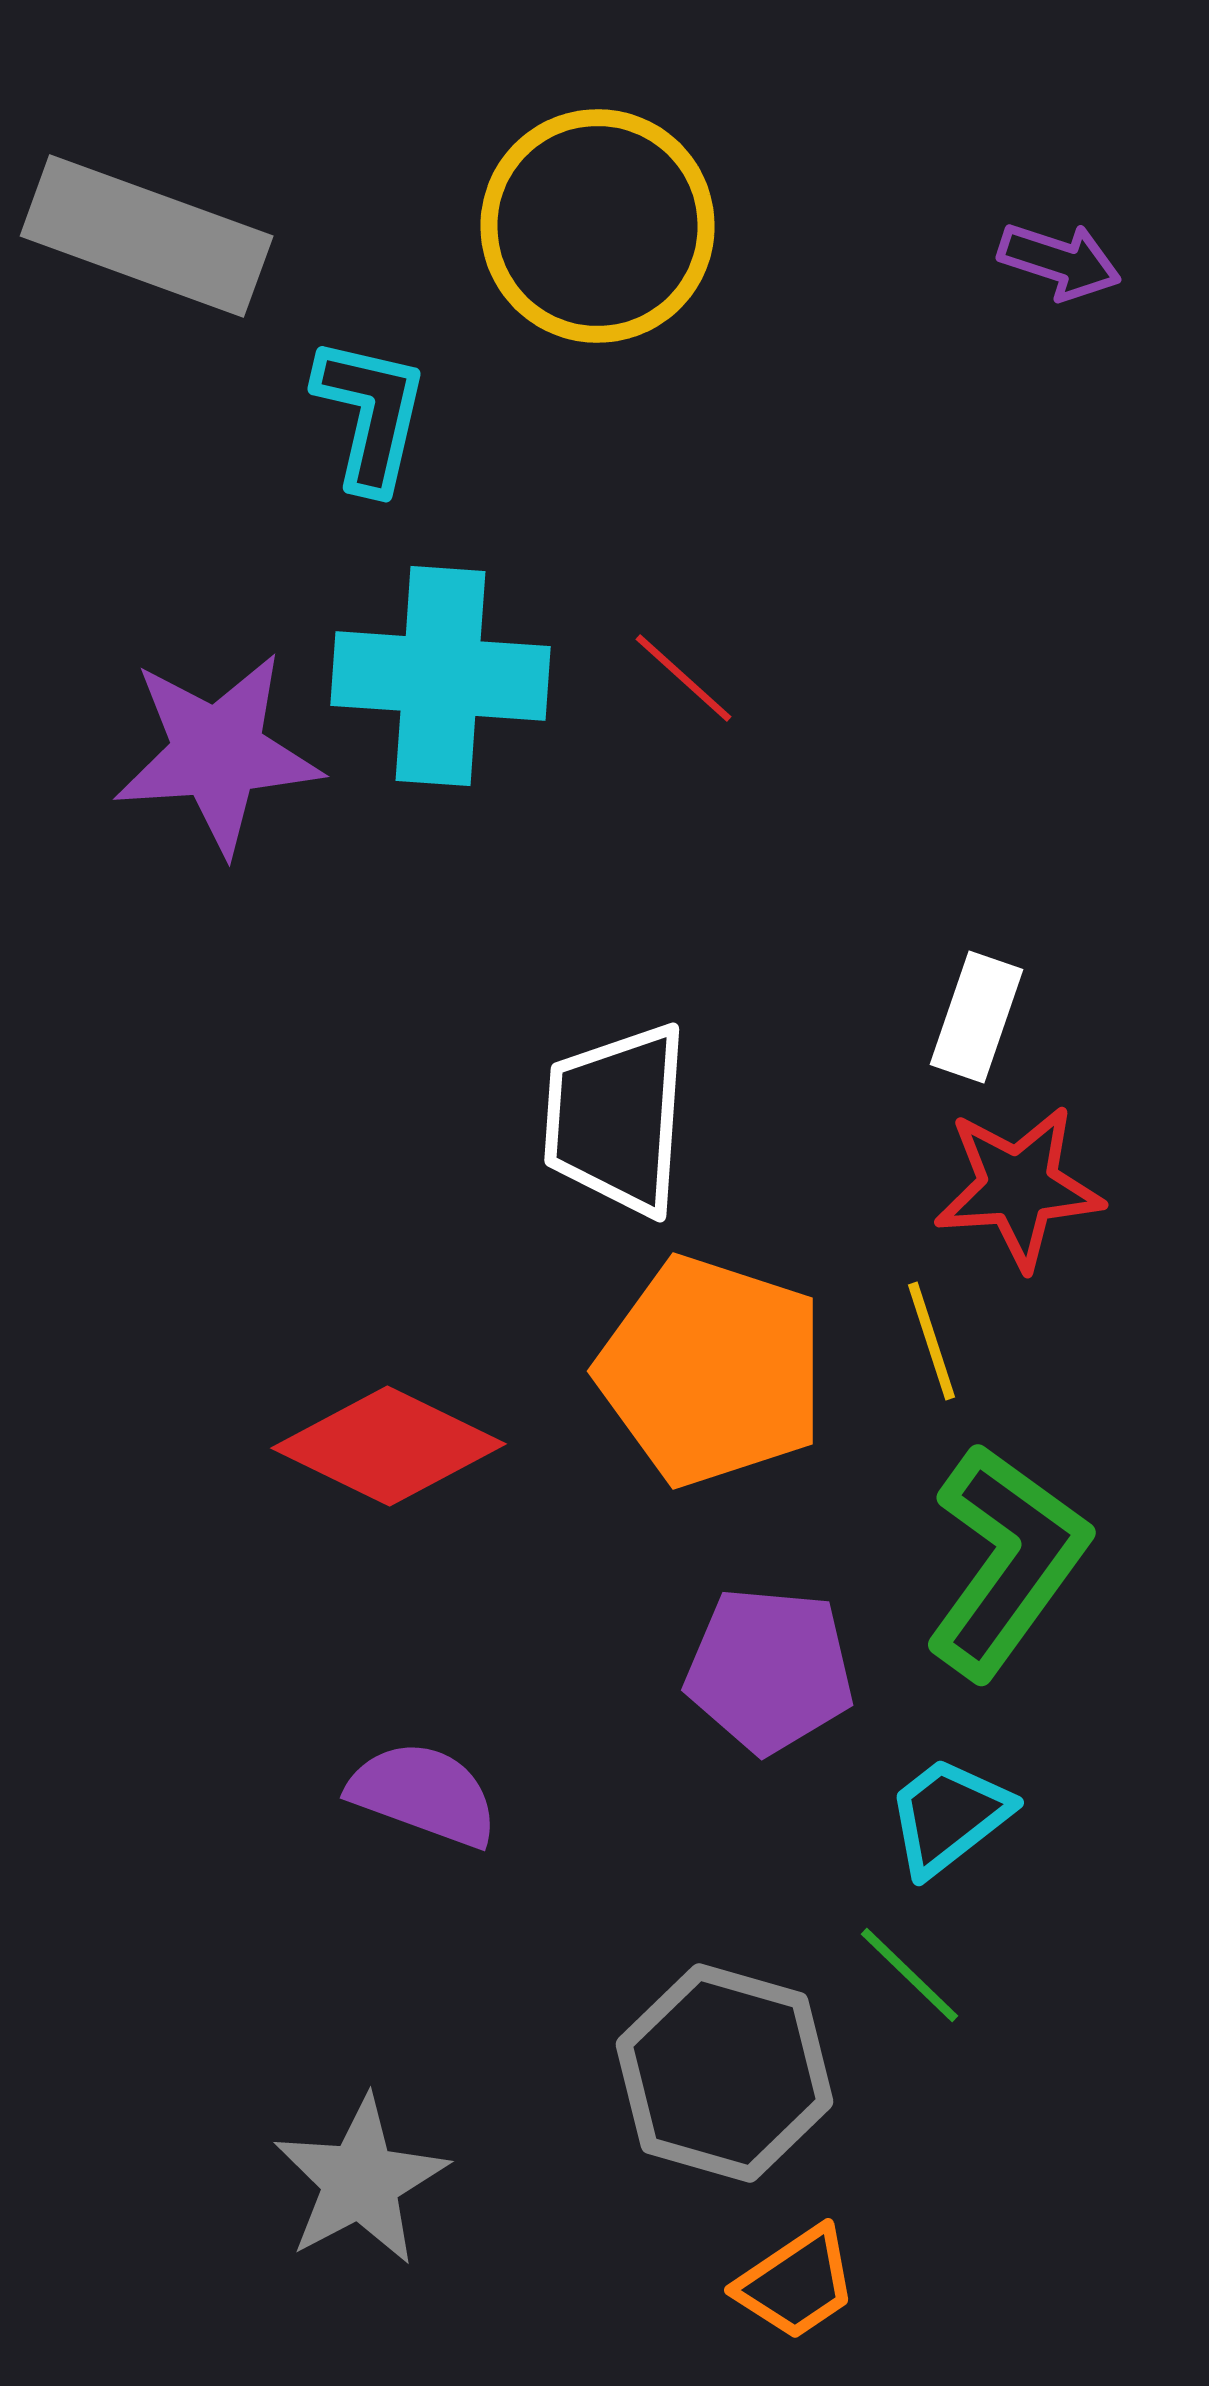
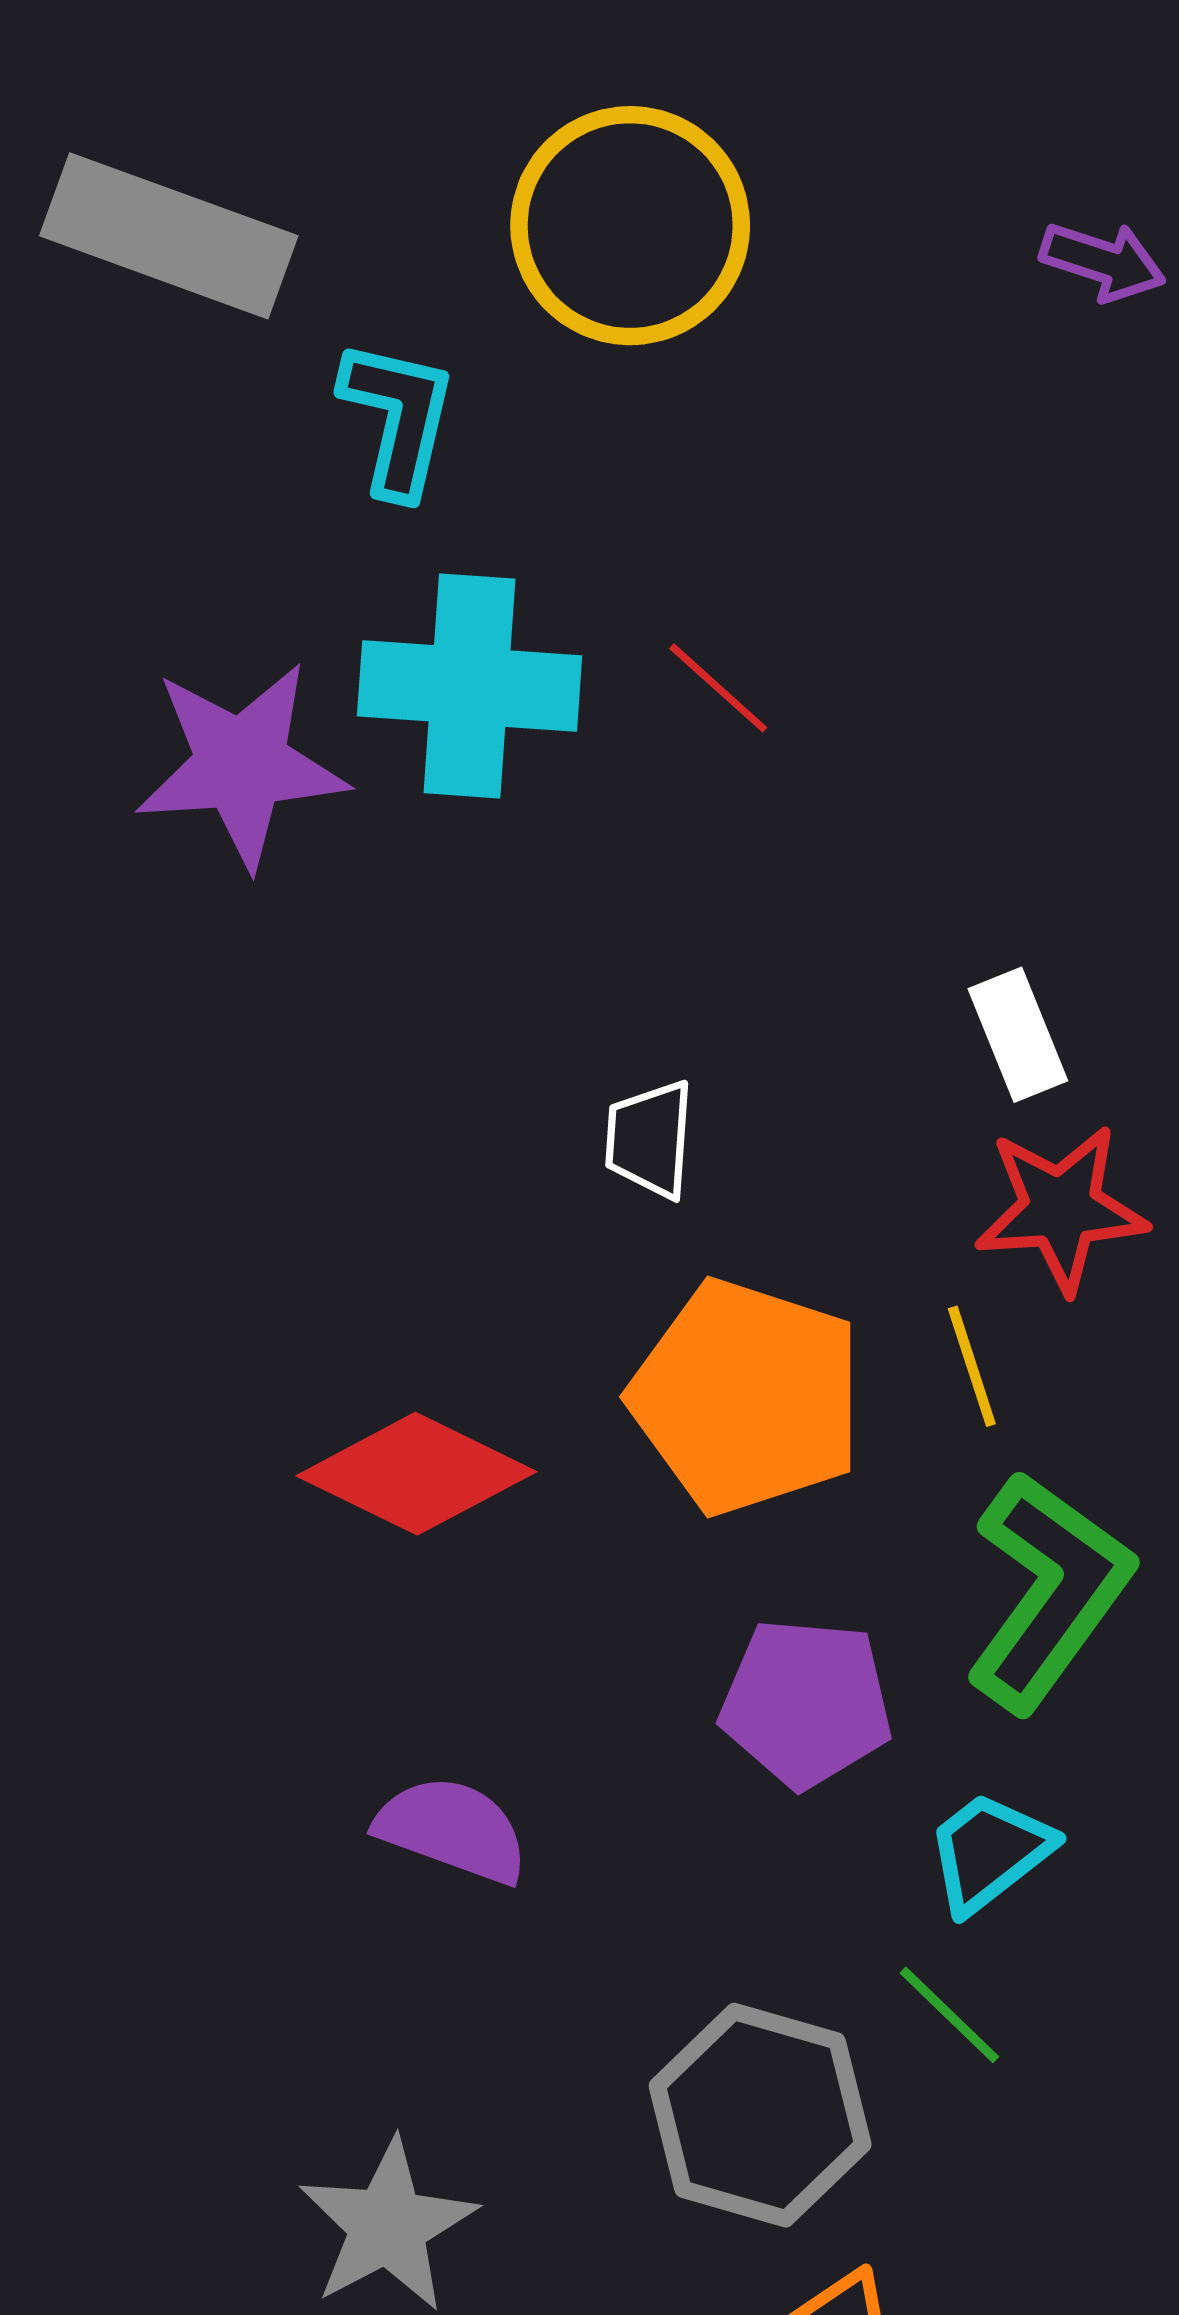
white rectangle: (977, 1017) -> (1018, 1035), turned -41
white trapezoid: (617, 1119) -> (650, 1139), size x0.6

